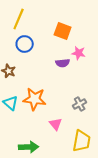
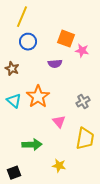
orange square: (63, 31) -> (66, 39), moved
purple semicircle: (63, 63) -> (55, 64), moved
orange star: (35, 99) -> (38, 97), turned 30

